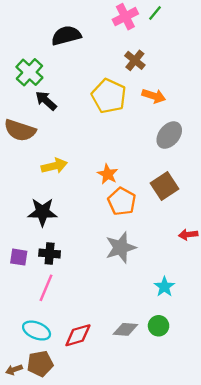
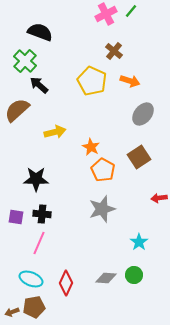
black semicircle: (66, 36) -> (40, 32), moved, turned 35
brown semicircle: (20, 130) -> (17, 110), turned 120
yellow arrow: (54, 166) -> (55, 132), moved
red diamond: (78, 335) -> (66, 283), turned -50

